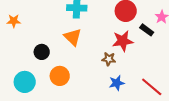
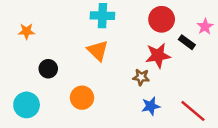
black circle: (42, 52) -> (48, 69), moved
cyan circle: (25, 82) -> (27, 105), moved

